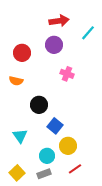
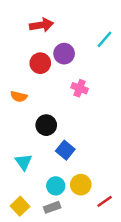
red arrow: (59, 21) -> (41, 25), moved
red circle: (22, 53) -> (40, 63), moved
yellow circle: (68, 146) -> (81, 185), moved
red line: (75, 169) -> (105, 201), moved

